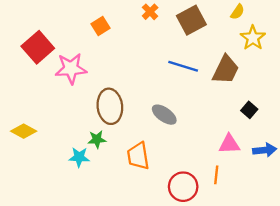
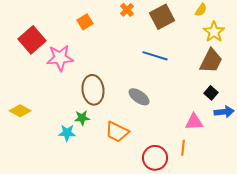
brown trapezoid: (226, 70) -> (211, 61), moved
blue arrow: (265, 150) -> (224, 112), moved
orange trapezoid: (138, 156) -> (117, 132), turned -55

